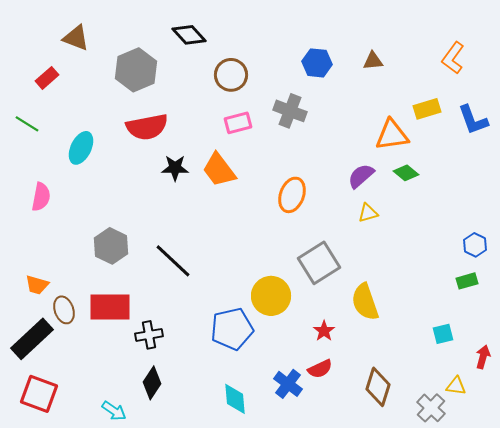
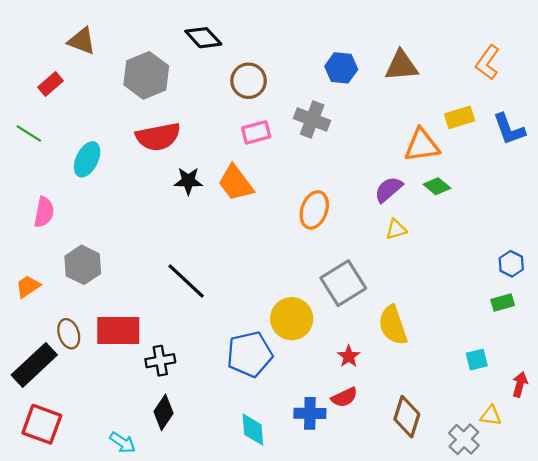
brown triangle: (373, 61) -> (401, 66), size x1.6
gray hexagon: (111, 246) -> (83, 265), moved
orange trapezoid: (37, 285) -> (28, 286), moved, turned 130
blue cross: (288, 384) -> (310, 413), turned -36

